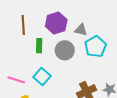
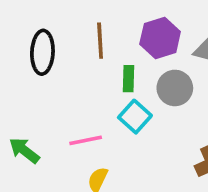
cyan square: (42, 77) -> (135, 117), moved
pink line: (16, 80) -> (86, 140), turned -30

